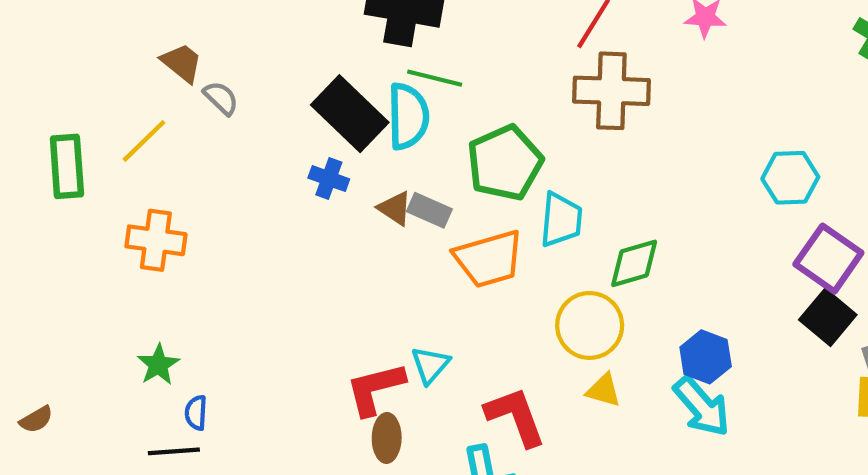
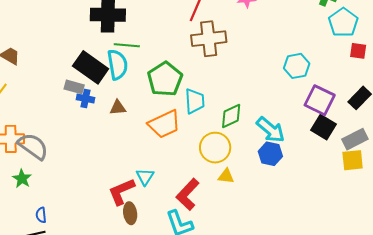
gray semicircle: (221, 98) -> (33, 146), moved, size x1.8
brown triangle: (395, 208) -> (118, 108), turned -30
gray rectangle: (429, 210) -> (74, 87), moved
green star: (158, 365) -> (22, 179), moved
cyan arrow: (702, 406) -> (271, 130), moved
red L-shape: (515, 417) -> (188, 194), turned -108

